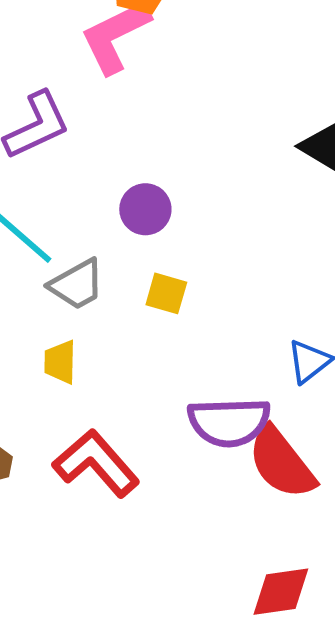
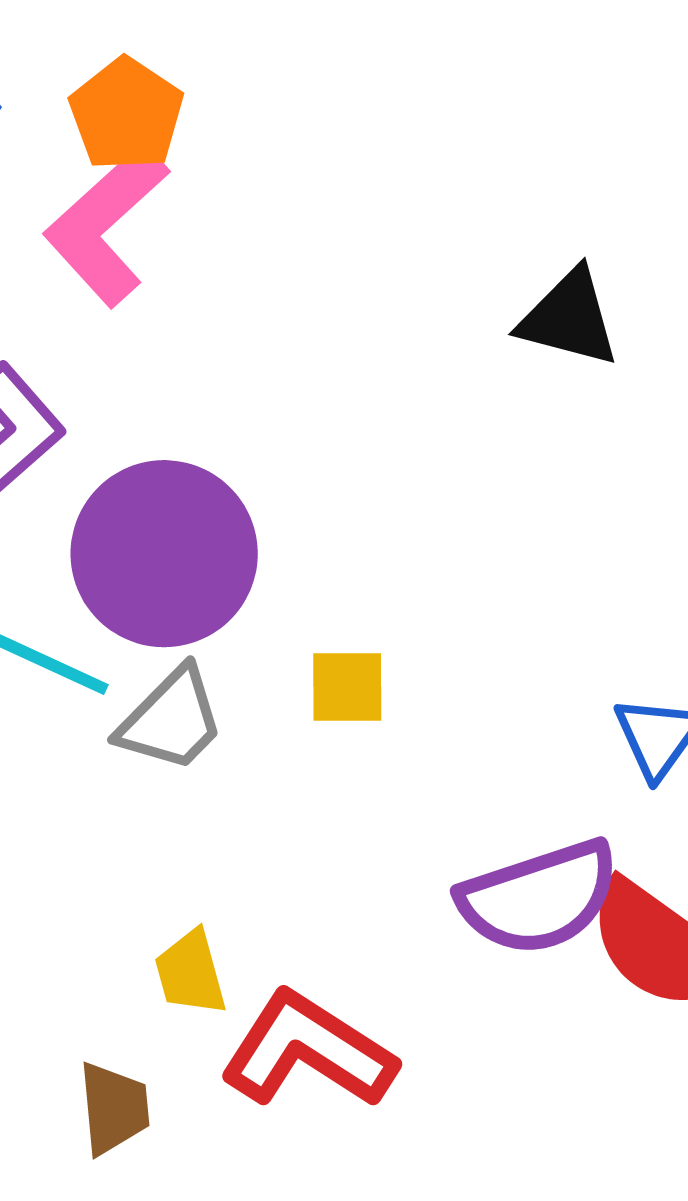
purple circle: (145, 209) -> (164, 554), moved, size x1.8
yellow trapezoid: (60, 362) -> (190, 973), moved

